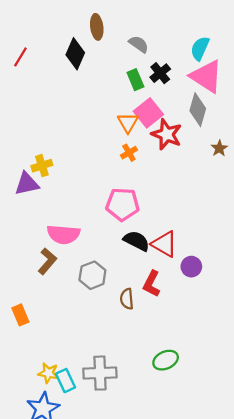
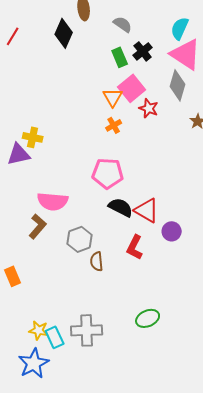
red star: (167, 134) -> (149, 108), size x0.7
yellow cross: (42, 166) -> (33, 137), turned 30
brown semicircle: (127, 299) -> (97, 261), moved

